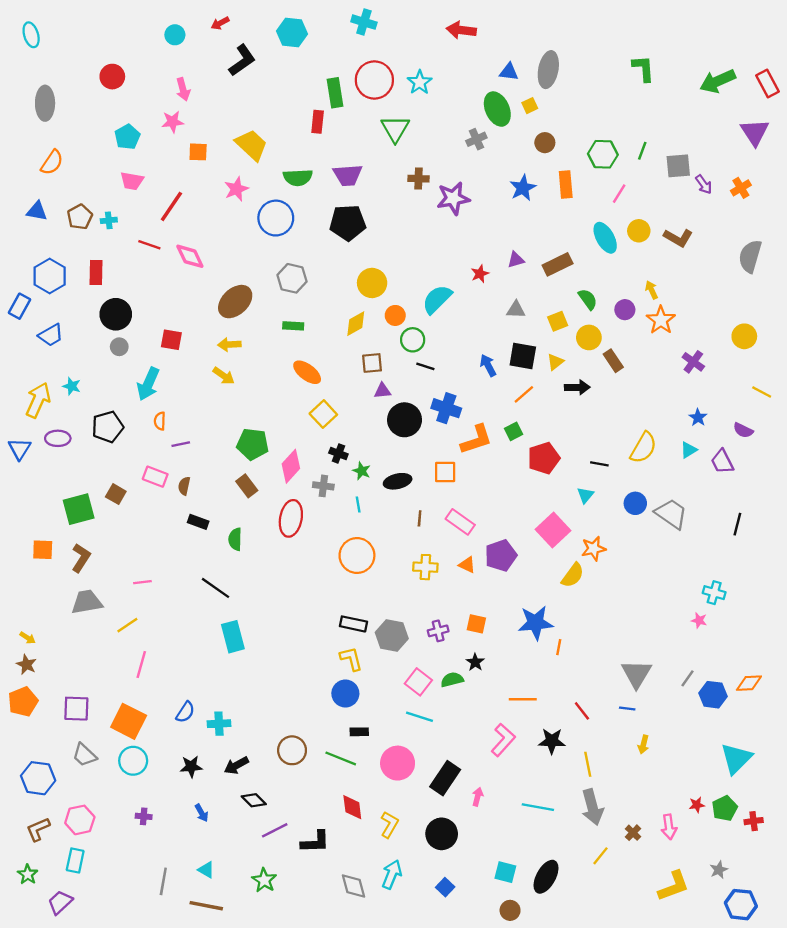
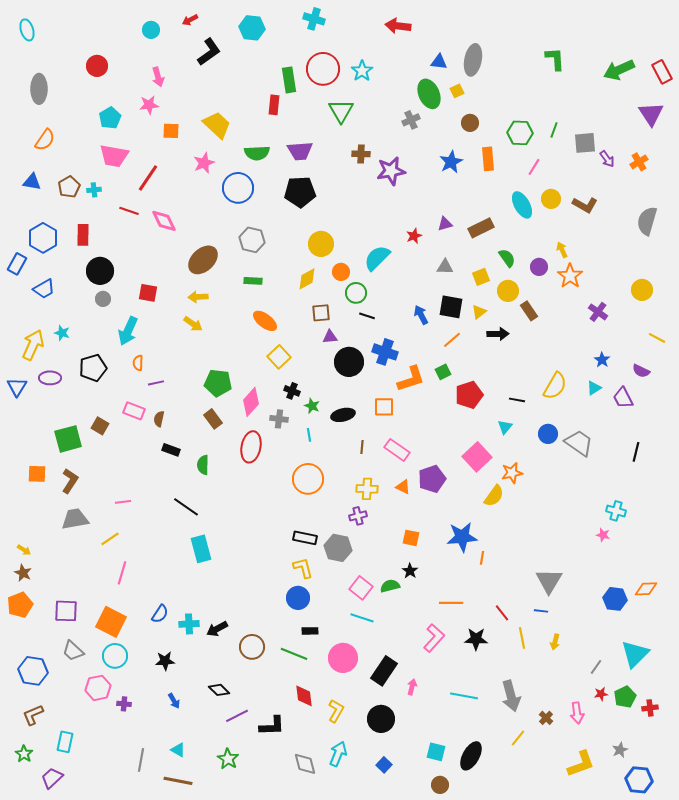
pink trapezoid: (132, 181) -> (114, 156), size x1.4
purple cross: (438, 631) -> (358, 516), moved
gray line: (687, 678) -> (596, 667), moved
yellow line: (588, 764) -> (522, 638), moved
black arrow: (236, 765) -> (217, 629), moved
pink hexagon: (80, 820) -> (98, 688), moved

